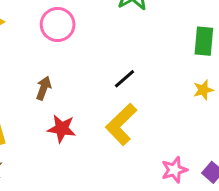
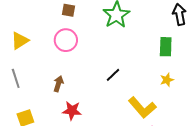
yellow L-shape: (121, 124) -> (142, 108), moved, turned -84

